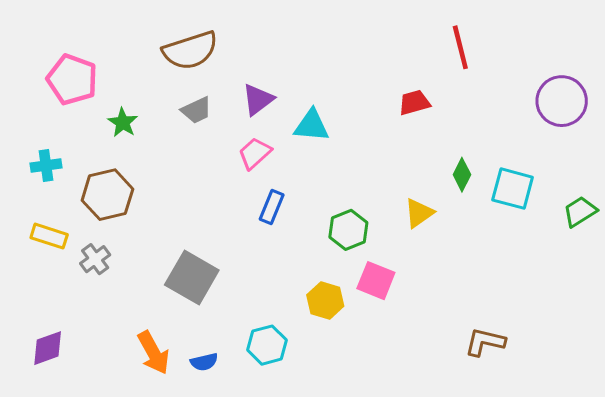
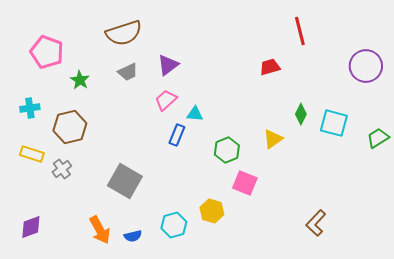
cyan triangle: (312, 126) -> (195, 114), moved, size x0.7
yellow hexagon: (325, 301) -> (212, 211), moved
brown L-shape: (485, 342) -> (316, 223), turned -60

